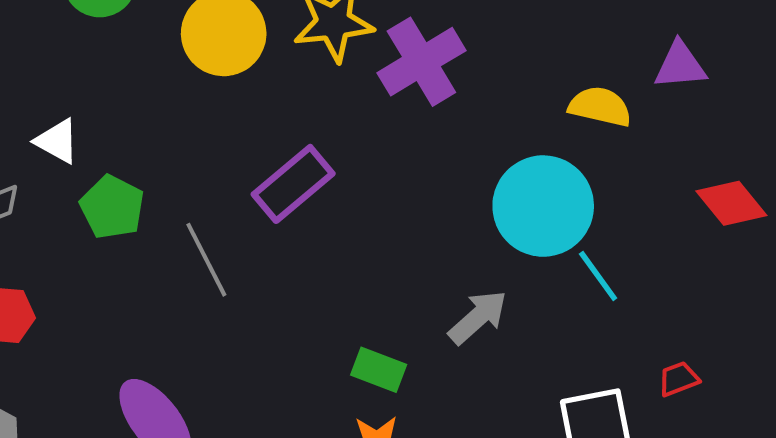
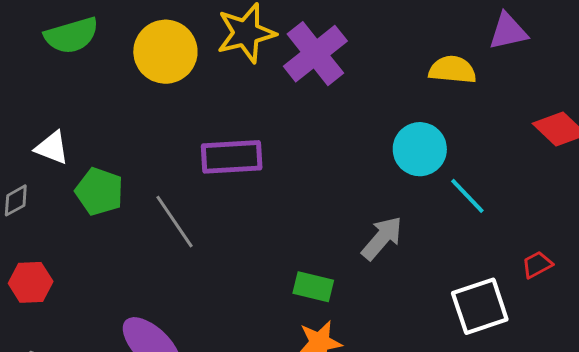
purple rectangle: (293, 184) -> (232, 157), turned 44
cyan circle: (543, 206) -> (420, 149), size x0.7

